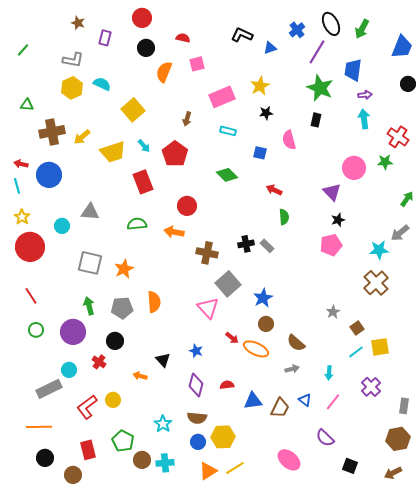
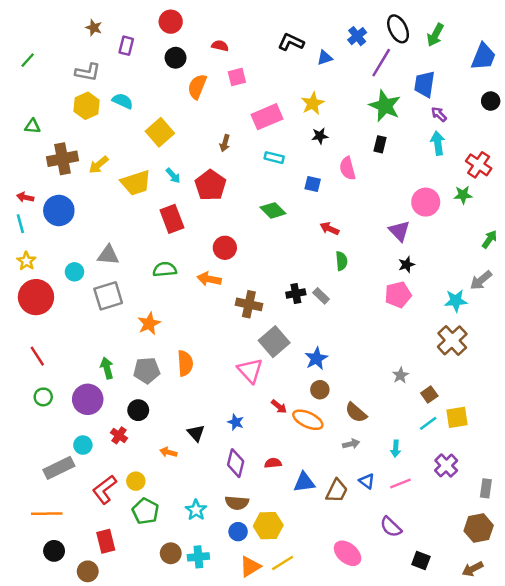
purple arrow: (365, 95) -> (439, 114), turned -128
gray square: (90, 263) -> (108, 296), moved, turned -30
pink line: (333, 402) -> (400, 484), turned 30
green pentagon: (123, 441) -> (145, 511), moved

